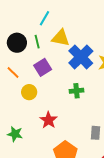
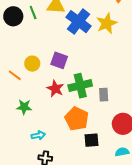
purple square: (43, 67) -> (59, 60), moved, turned -30
orange line: (13, 72) -> (15, 75), moved
green cross: (77, 91) -> (80, 86), moved, size x1.6

